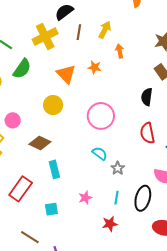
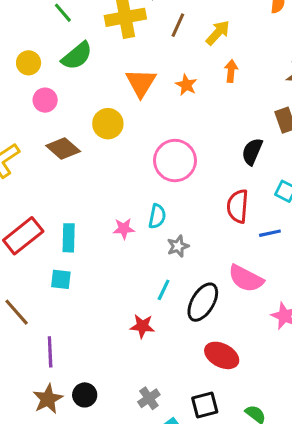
pink circle: (13, 120) -> (45, 100), moved
brown diamond: (40, 143) -> (63, 149), moved
cyan semicircle: (100, 153) -> (157, 216), turned 49
cyan rectangle: (54, 169) -> (69, 238), moved
pink star: (85, 198) -> (124, 229), moved

